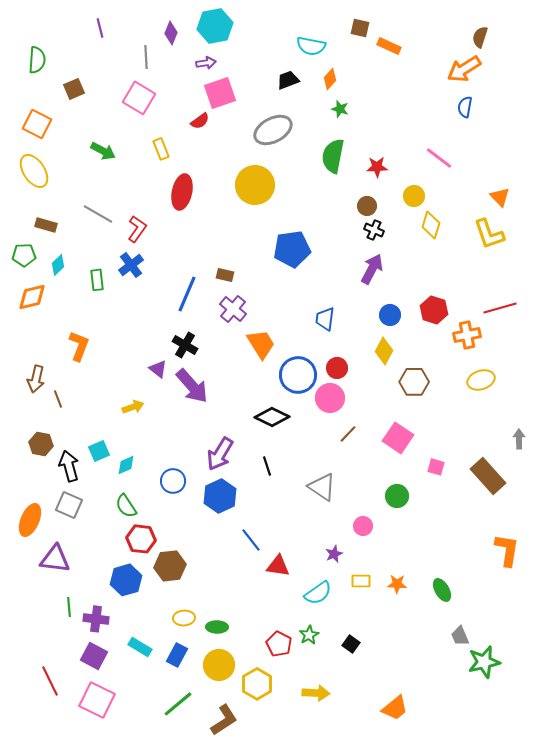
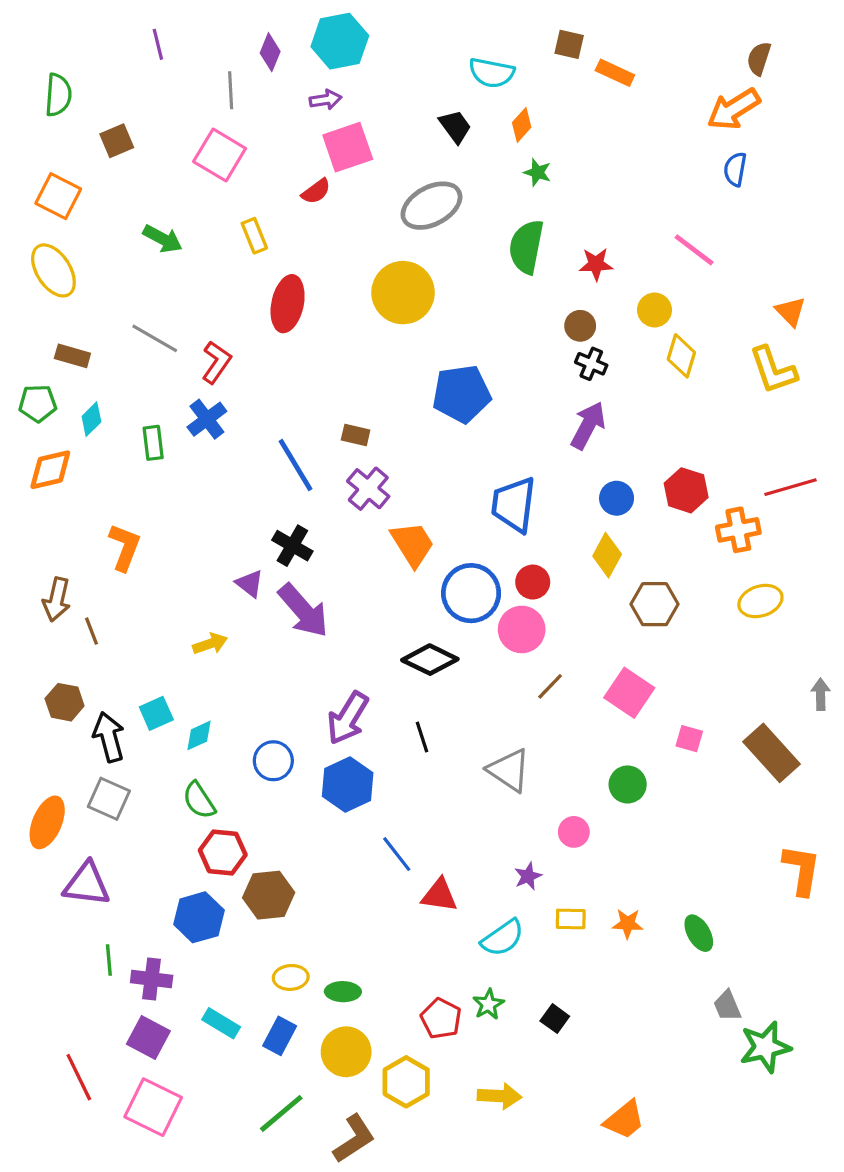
black trapezoid: (288, 80) -> (455, 127), turned 75
blue line: (187, 294) -> (295, 465), turned -54
blue trapezoid: (325, 319) -> (514, 505), size x1.5

